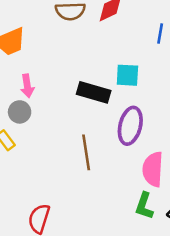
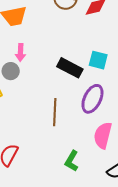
green L-shape: (144, 206) -> (72, 161), moved

